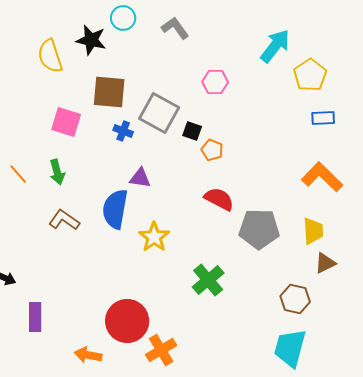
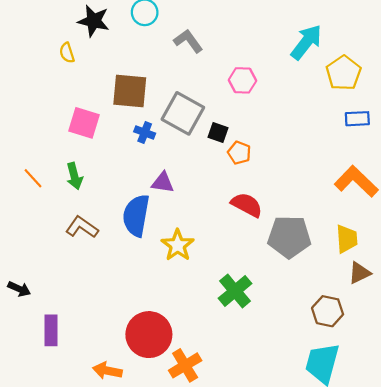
gray L-shape: (175, 28) -> (188, 41), moved
black star: (91, 40) -> (94, 21), moved
yellow semicircle: (50, 56) -> (67, 53), size x0.6

